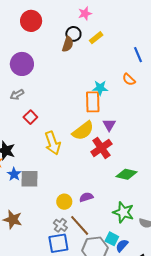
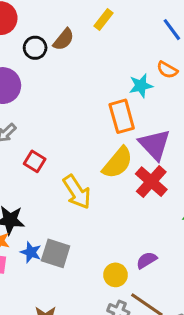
black circle: (73, 34) -> (35, 48), moved
brown semicircle: (68, 44) -> (64, 39), turned 35
cyan star: (100, 88) -> (141, 86), moved
purple triangle: (109, 125) -> (155, 144), size x1.6
gray square: (30, 179) -> (56, 253), turned 30

